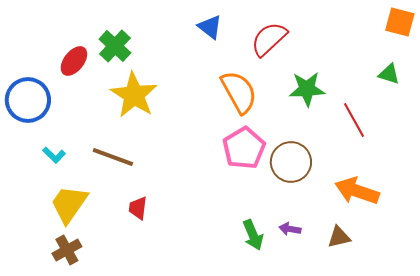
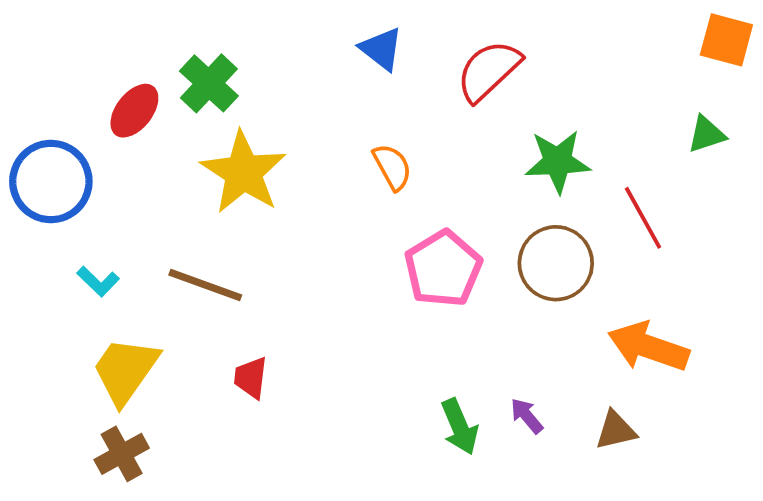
green triangle: (389, 74) -> (707, 134), turned -35
orange semicircle: (239, 92) -> (392, 167), moved, size x0.6
brown circle: (291, 162) -> (556, 263), moved
purple arrow: (290, 229) -> (527, 416), turned 40

